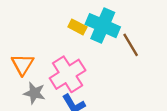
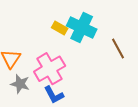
brown line: (131, 45) -> (118, 48), moved

